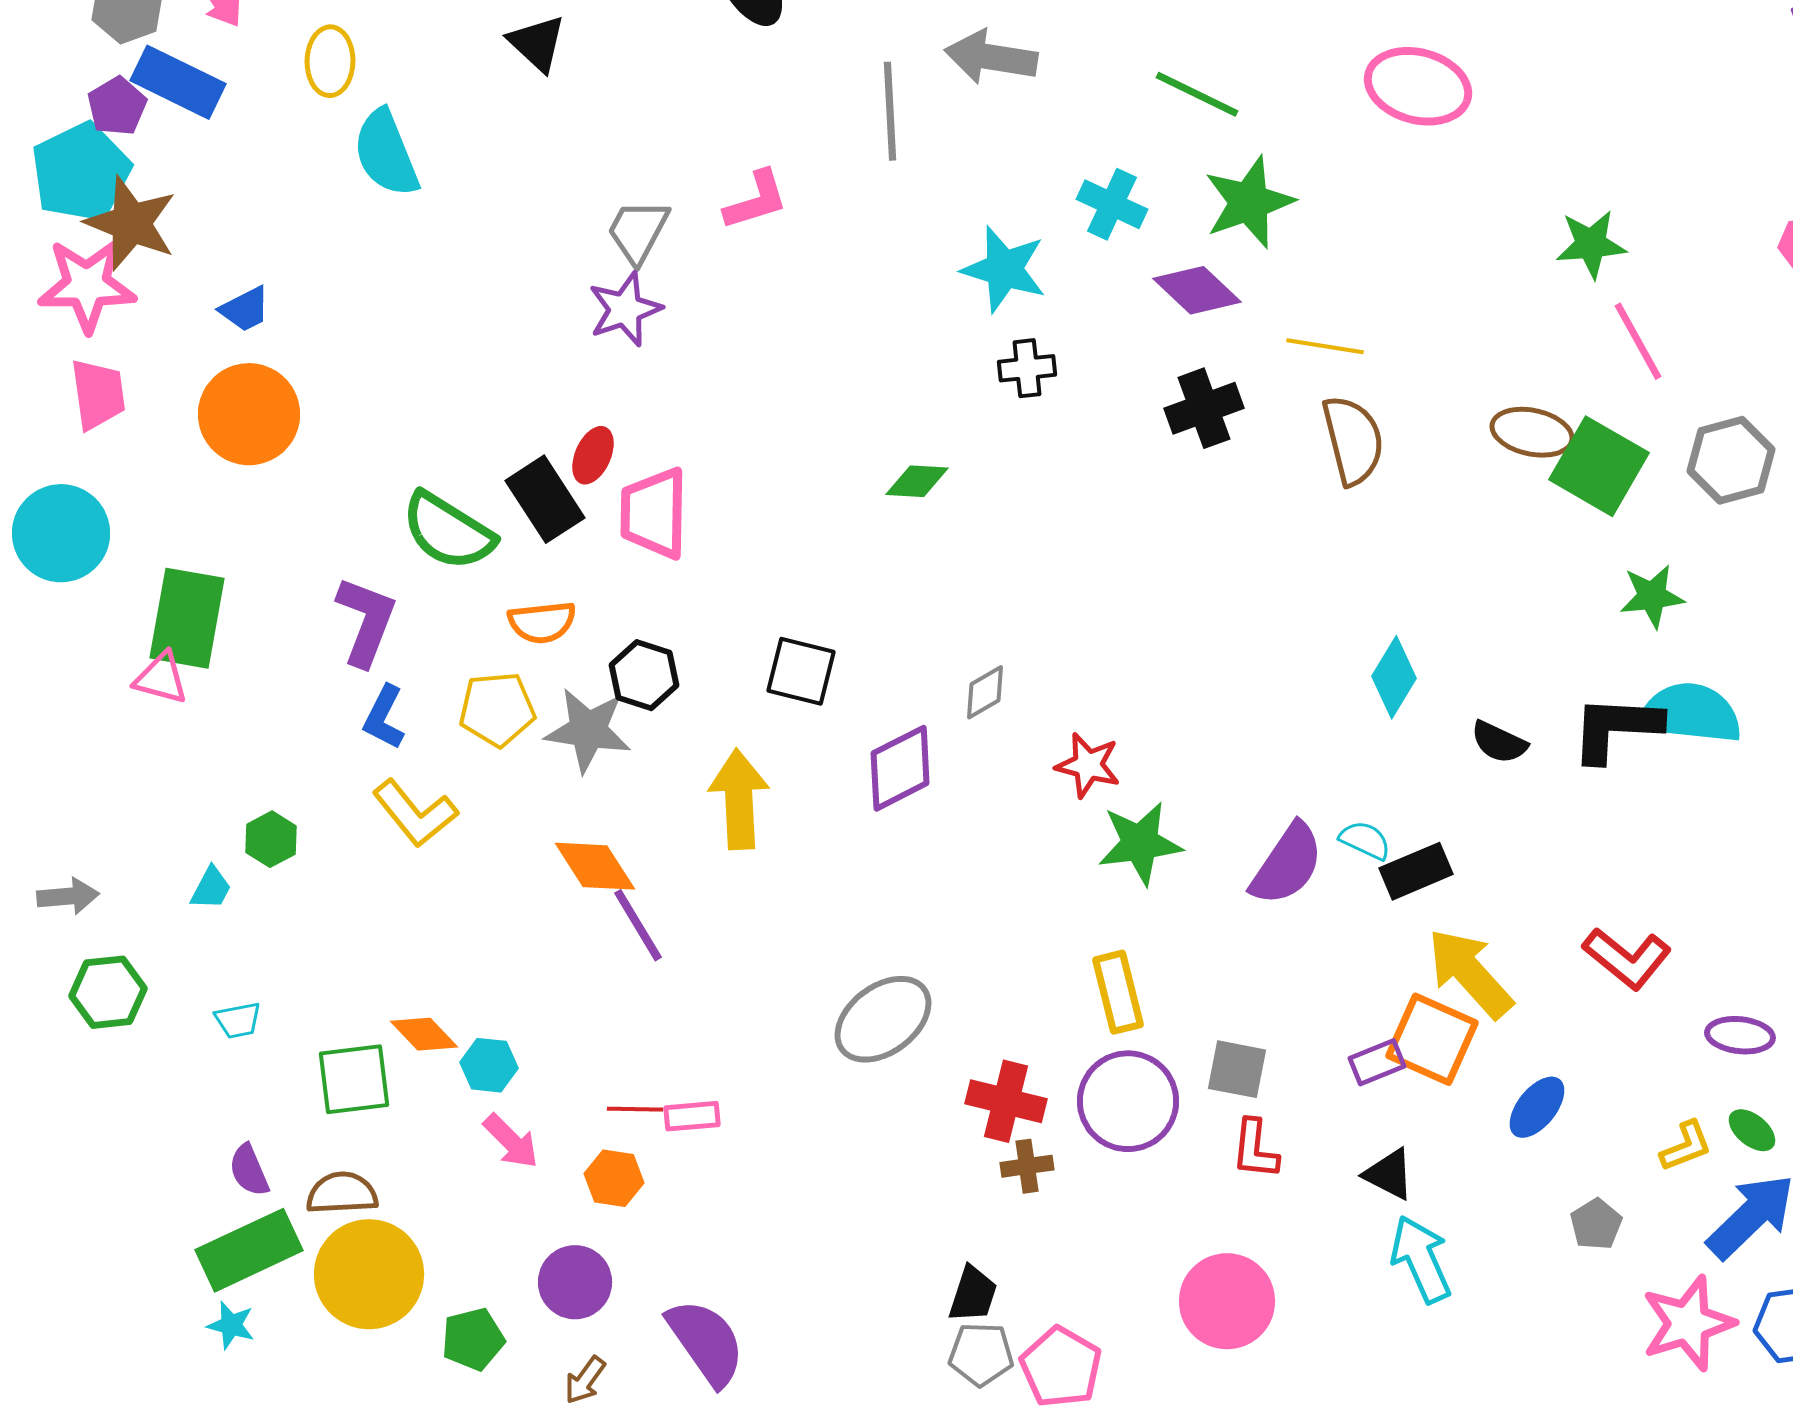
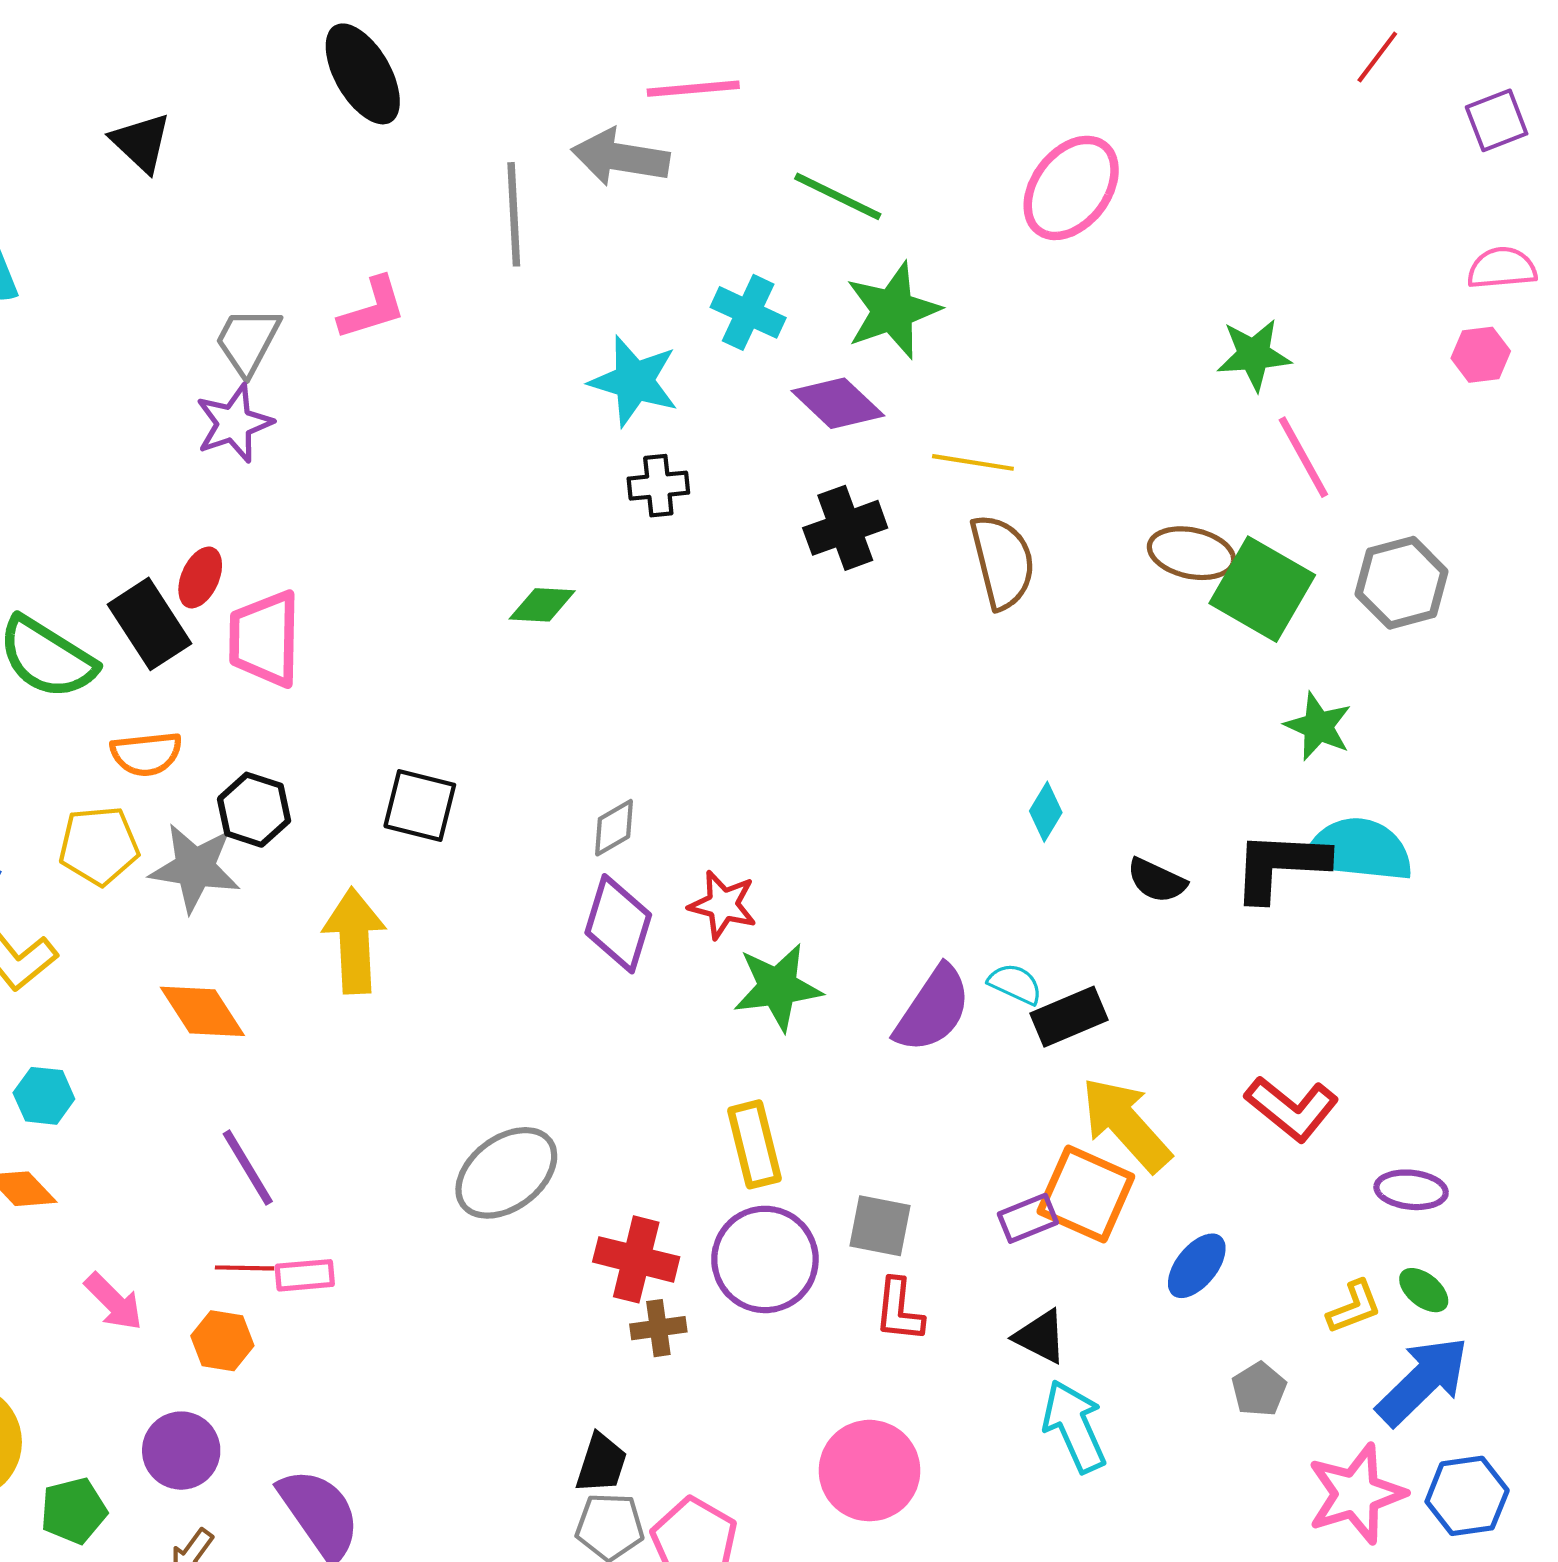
pink ellipse: (1418, 86) -> (1071, 188), turned -68
green star: (1652, 596) -> (1318, 726), turned 30
cyan diamond: (1394, 677) -> (1046, 812), size x0.7
purple diamond: (900, 768) -> (618, 924), moved, turned -46
purple line: (638, 925) -> (248, 1168), moved
cyan hexagon: (489, 1065) -> (44, 1096), moved

